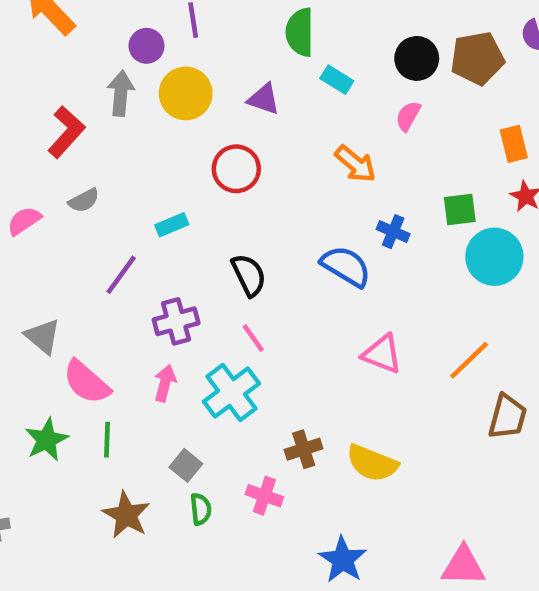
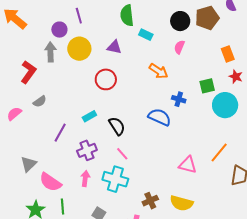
cyan rectangle: (172, 225) -> (89, 116), moved
gray triangle: (43, 336) -> (29, 164), turned 42
pink triangle: (382, 354) -> (188, 165), moved
cyan cross: (231, 393) -> (115, 179), turned -30

